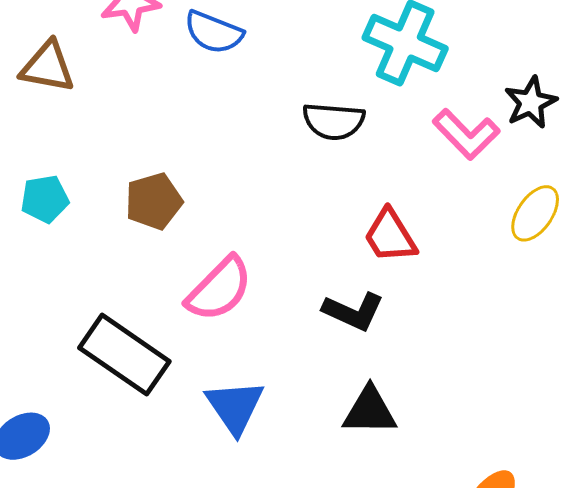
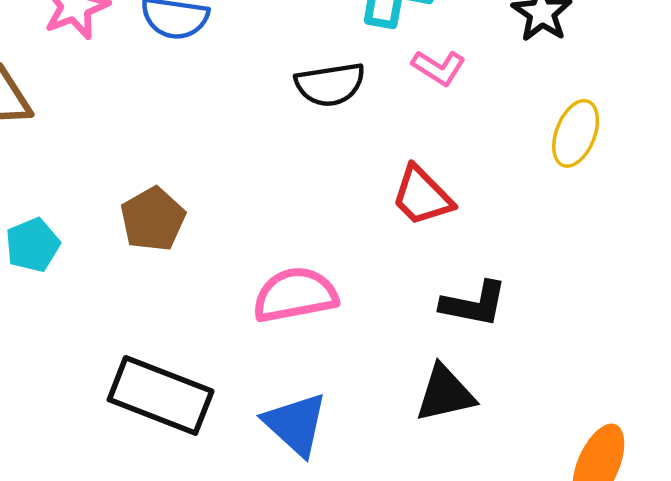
pink L-shape: (466, 134) -> (439, 68), moved, size x0.7
pink semicircle: (219, 289) -> (295, 295), moved, turned -132
black L-shape: (353, 311) -> (474, 304), moved

